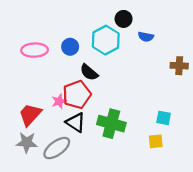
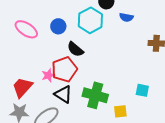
pink ellipse: (35, 50) -> (26, 29), turned 35
yellow square: (156, 141) -> (120, 111), moved

